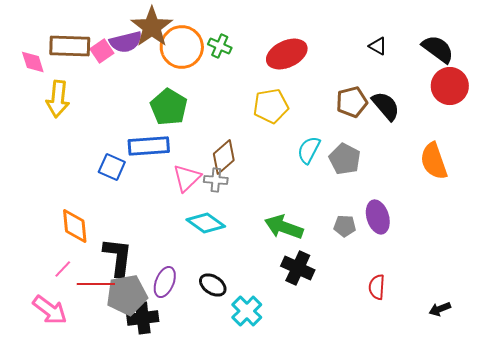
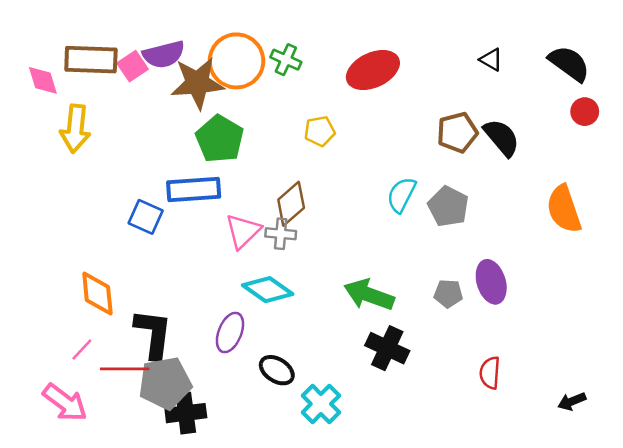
brown star: (152, 27) -> (198, 83), moved, turned 30
red circle: (450, 86) -> (585, 112), size x0.6
yellow pentagon: (271, 106) -> (320, 131), moved, size x0.7
purple ellipse: (165, 282) -> (230, 332), moved

